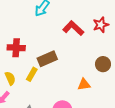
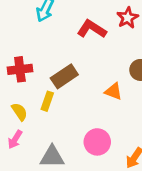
orange triangle: (84, 84) -> (113, 91), moved, turned 40

